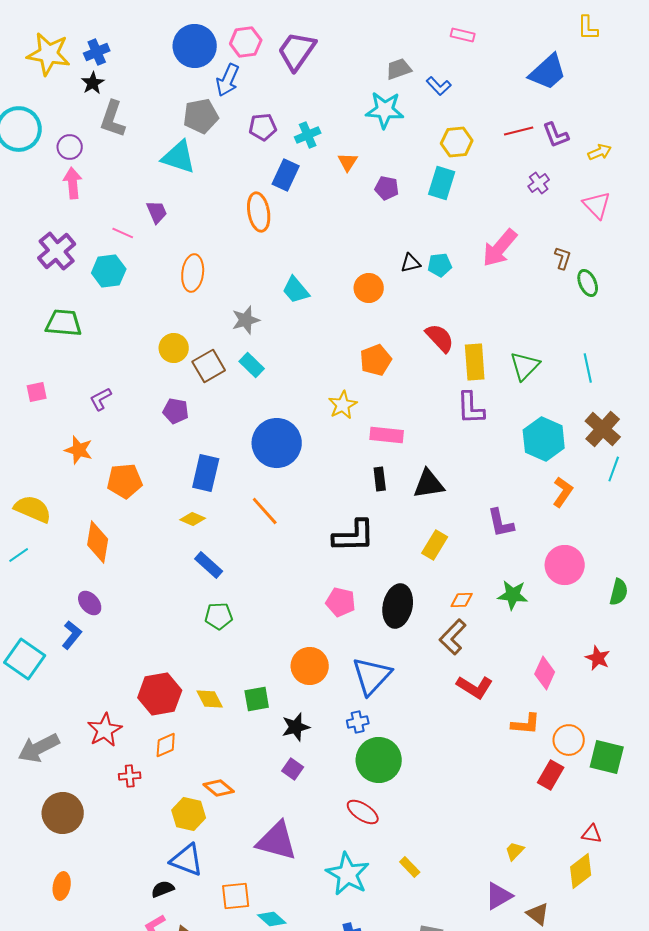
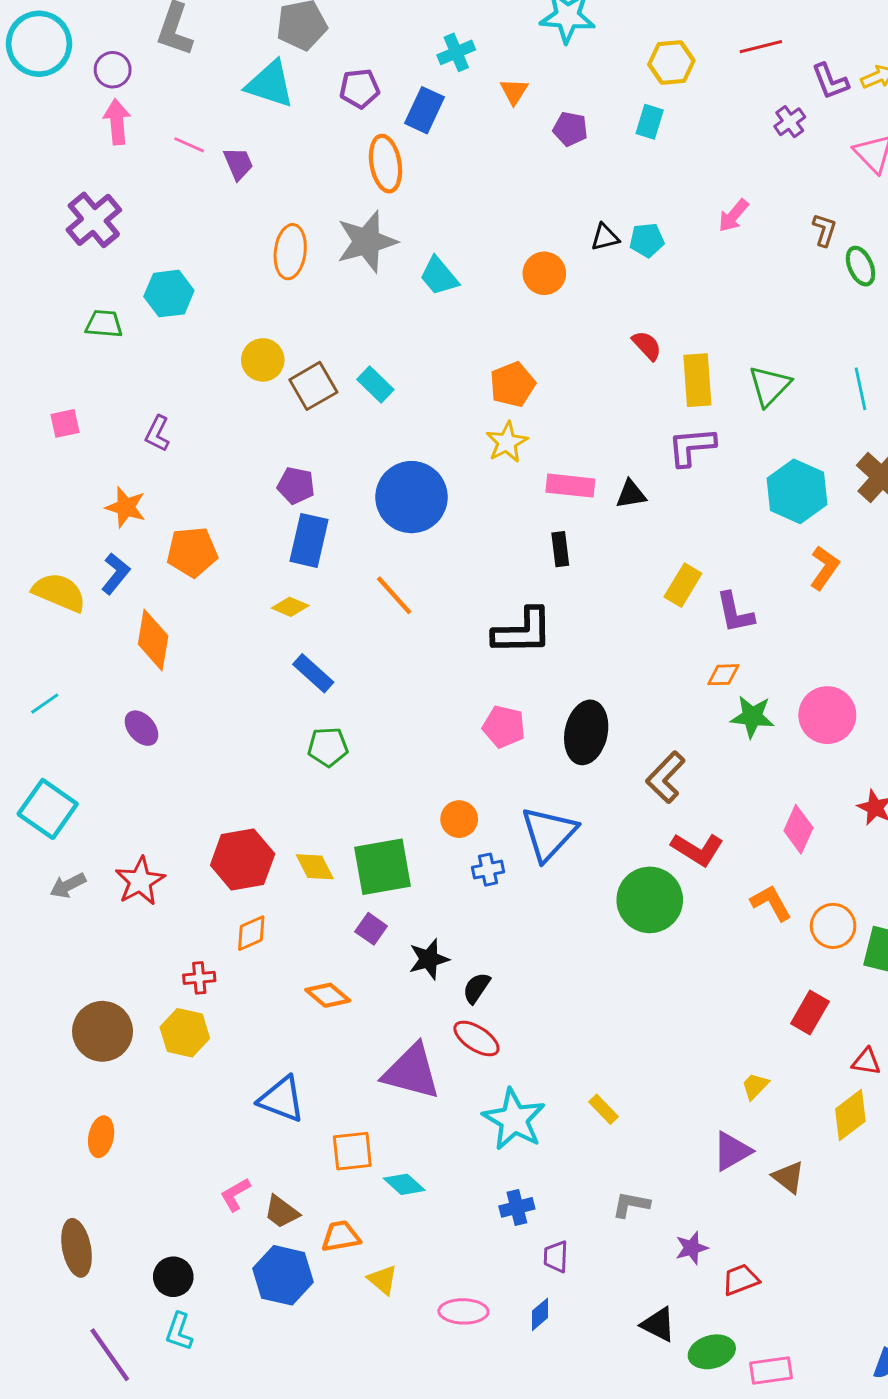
purple pentagon: (263, 127) -> (360, 88), moved
purple L-shape: (556, 135) -> (830, 81), moved
cyan rectangle: (442, 183) -> (650, 122), size x0.7
pink line: (123, 233) -> (189, 145), moved
pink arrow: (500, 248) -> (733, 216), size x0.6
cyan hexagon: (109, 271) -> (169, 294), moved
gray star: (246, 320) -> (367, 242), moved, size x1.5
green trapezoid: (64, 323) -> (104, 324), size x0.7
red semicircle: (440, 338) -> (647, 345), size x0.7
orange pentagon: (376, 360) -> (513, 384), moved
purple L-shape: (101, 399) -> (157, 434), turned -35
purple L-shape: (471, 408) -> (692, 447), turned 87
purple pentagon: (176, 411) -> (296, 486), moved
black triangle: (429, 484) -> (631, 494), moved, size x0.7
yellow rectangle: (435, 545) -> (683, 585), moved
cyan line: (19, 555) -> (45, 704), moved
pink circle: (565, 565) -> (827, 715), moved
orange diamond: (462, 600) -> (723, 675), moved
blue L-shape: (72, 635) -> (116, 574), moved
orange circle: (310, 666) -> (459, 819), size x0.7
green square: (257, 699) -> (383, 867), size x1.6
blue cross: (358, 722) -> (488, 870), moved
orange L-shape: (526, 724) -> (771, 903), turned -124
black star: (296, 727) -> (429, 959), moved
red star: (105, 730) -> (140, 881), moved
gray arrow: (39, 748) -> (68, 885), moved, size x0.6
green circle: (379, 760) -> (650, 900), moved
purple square: (293, 769) -> (371, 929), moved
red rectangle: (551, 775) -> (810, 1013), moved
red ellipse: (363, 812) -> (476, 1039), moved
yellow hexagon: (189, 814) -> (185, 1033), moved
black semicircle: (163, 889) -> (476, 988), moved, turned -35

